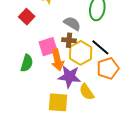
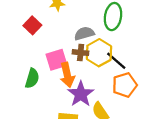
gray semicircle: (72, 24) -> (84, 33), turned -48
yellow hexagon: (81, 53) -> (99, 53), moved
purple star: (69, 77) -> (81, 94), turned 30

